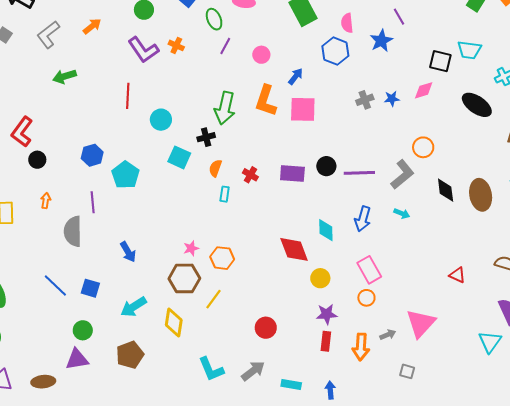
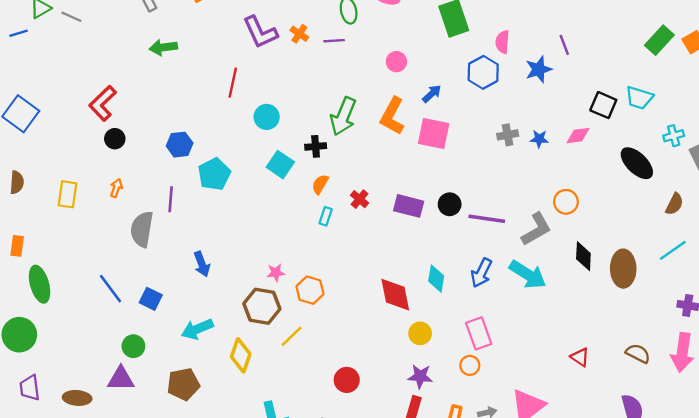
purple line: (225, 46) -> (334, 41), moved, turned 48
cyan arrow: (402, 213) -> (528, 274), size x2.0

